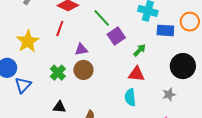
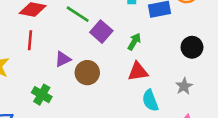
black circle: (183, 66) -> (192, 47), size x0.7
brown circle: (83, 70) -> (87, 73), moved
cyan semicircle: (130, 97) -> (150, 100), moved

